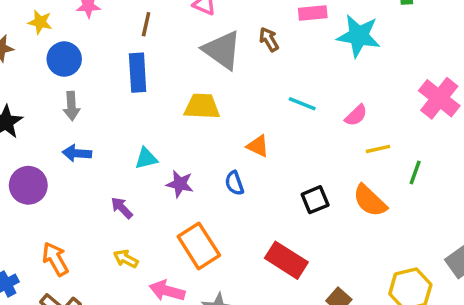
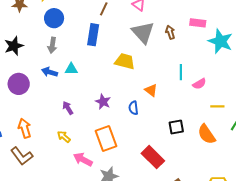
cyan line: (302, 104) -> (181, 72), turned 56
pink semicircle: (356, 115) -> (199, 84), moved
cyan triangle: (146, 158) -> (71, 69), moved

